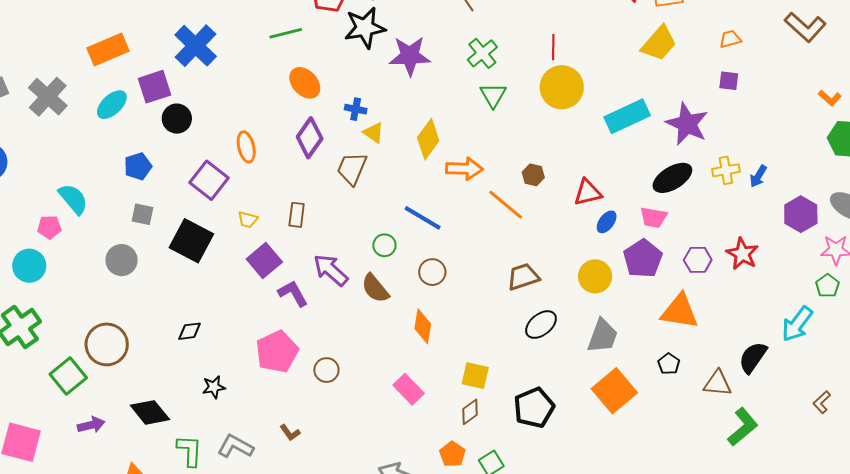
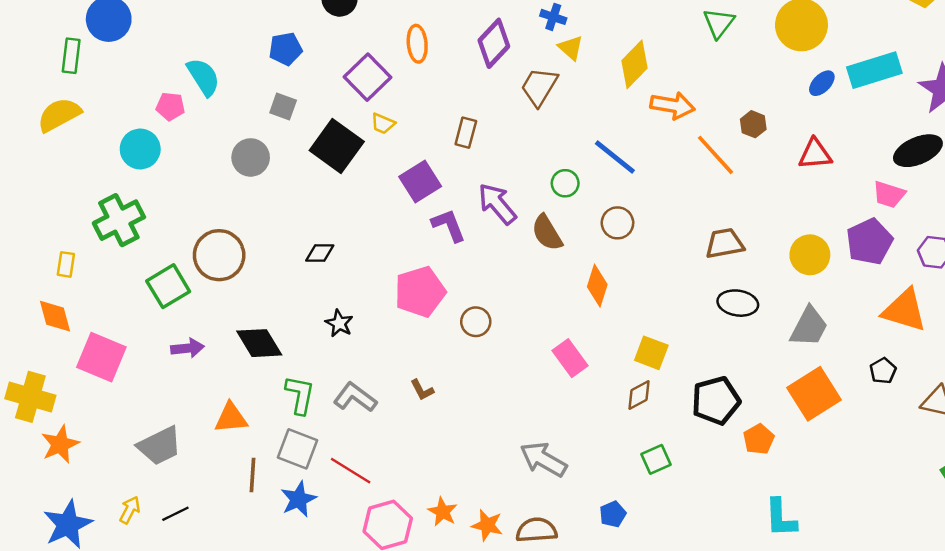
yellow trapezoid: (248, 220) -> (383, 124), moved
blue ellipse: (607, 222) -> (822, 83), moved
black ellipse: (541, 325) -> (738, 303), turned 40
black star: (214, 387) -> (339, 323), turned 30
orange pentagon: (452, 454) -> (759, 439), moved

